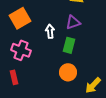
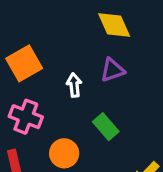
green rectangle: (69, 45) -> (106, 127), moved, turned -56
orange circle: (68, 72) -> (64, 153), moved

